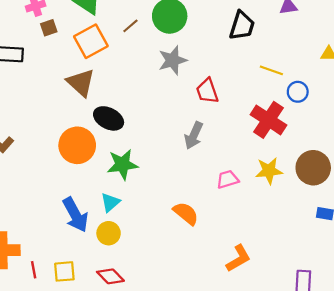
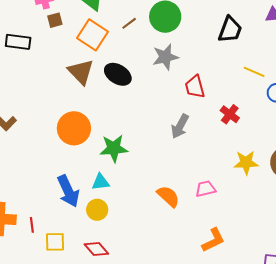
orange square: (91, 41) -> (92, 35), turned -32
black ellipse: (109, 118) -> (118, 74), moved
red cross: (268, 120) -> (230, 114), moved, size x0.6
pink trapezoid: (228, 179) -> (206, 189), moved
cyan triangle: (110, 202) -> (101, 182), turned 30
red line: (34, 270) -> (32, 225), moved

